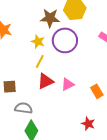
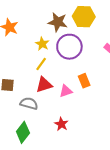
orange rectangle: (97, 91) -> (84, 81), moved
gray semicircle: (24, 108) -> (29, 103), moved
red star: (88, 124) -> (61, 124), moved

